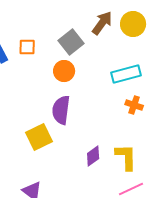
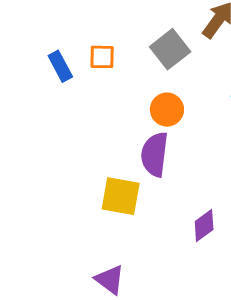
orange circle: (64, 71) -> (167, 110), moved
yellow square: (39, 137) -> (121, 196), turned 36

